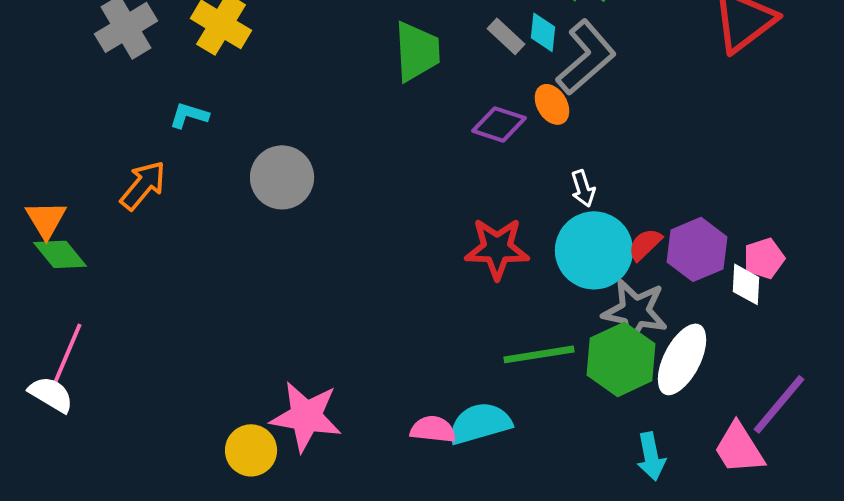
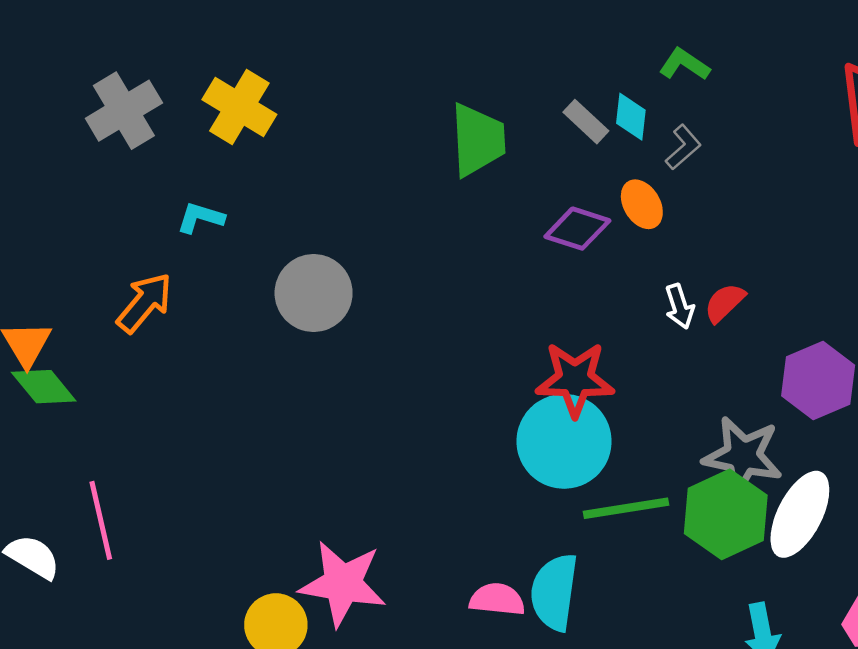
gray L-shape: (586, 57) -> (683, 147), size x0.5
red semicircle: (645, 244) -> (725, 303), moved
cyan circle: (594, 250) -> (564, 441), moved
pink line: (67, 354) -> (101, 520), moved, turned -36
cyan semicircle: (480, 423) -> (554, 592), turned -66

